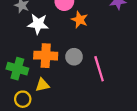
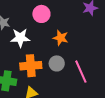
orange star: (80, 20) -> (61, 38), moved

